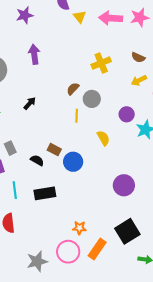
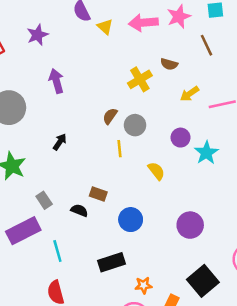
brown semicircle: (138, 57) -> (169, 64), moved
blue circle: (73, 162) -> (131, 220), moved
black rectangle: (45, 193) -> (112, 262), moved

